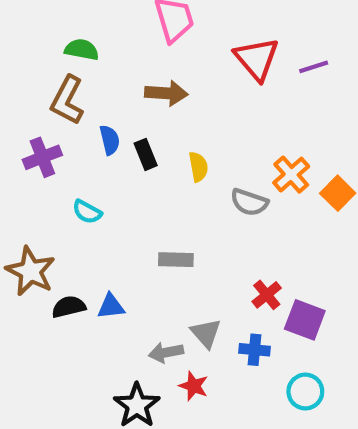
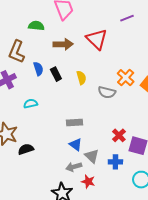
green semicircle: (82, 50) -> (36, 26), moved
red triangle: (257, 59) -> (97, 39), moved
purple line: (314, 67) -> (127, 18), moved
cyan semicircle: (87, 212) -> (31, 104), turned 144
blue triangle: (111, 306) -> (76, 145), moved, turned 48

